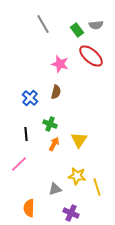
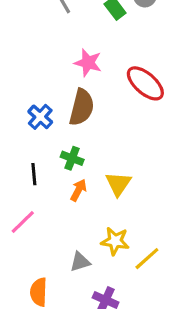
red ellipse: (91, 56) -> (145, 83), moved
brown semicircle: (56, 92) -> (82, 107), size x1.6
yellow line: (97, 187) -> (147, 259), turned 66

